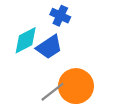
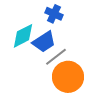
gray line: (52, 92) -> (56, 57), moved

